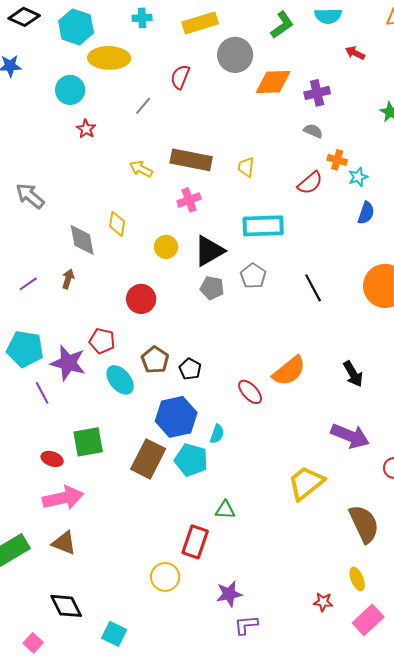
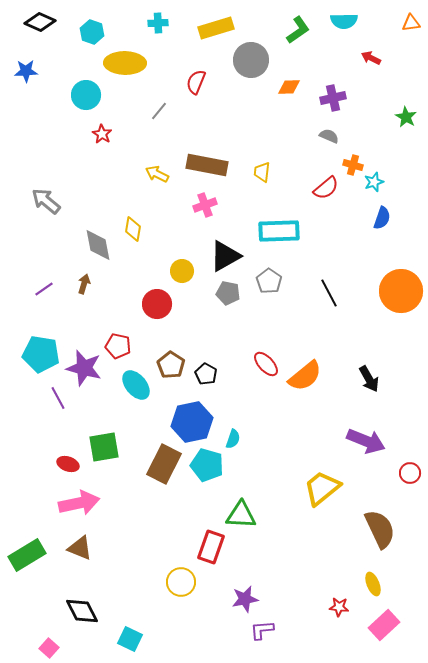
cyan hexagon: (76, 27) -> (92, 32), size x0.7
orange diamond: (273, 82) -> (289, 87), size x0.6
yellow circle: (166, 247) -> (182, 271), moved
red ellipse: (250, 392) -> (266, 364), moved
green triangle: (225, 510) -> (241, 515), size x1.5

